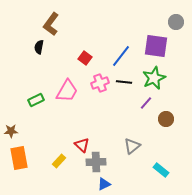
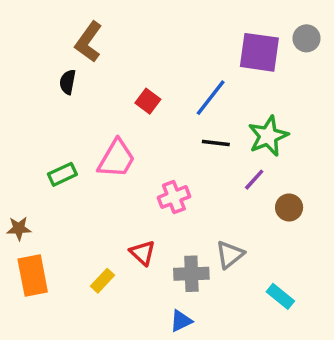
purple square: (156, 46) -> (259, 52), moved
pink cross: (100, 83) -> (174, 197), moved
gray cross: (96, 162) -> (191, 274), moved

